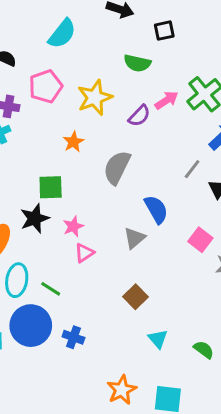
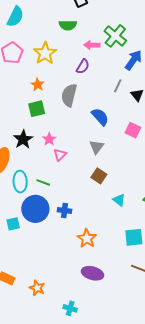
pink arrow: (167, 100) -> (92, 45), turned -133
purple semicircle: (139, 116) -> (83, 66), moved
green square: (51, 187) -> (37, 109), moved
gray triangle: (134, 238) -> (97, 147), moved
orange star: (122, 390) -> (87, 238), moved

